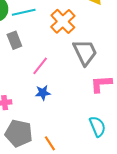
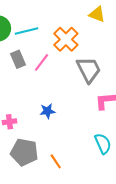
pink line: (40, 66) -> (41, 62), moved

